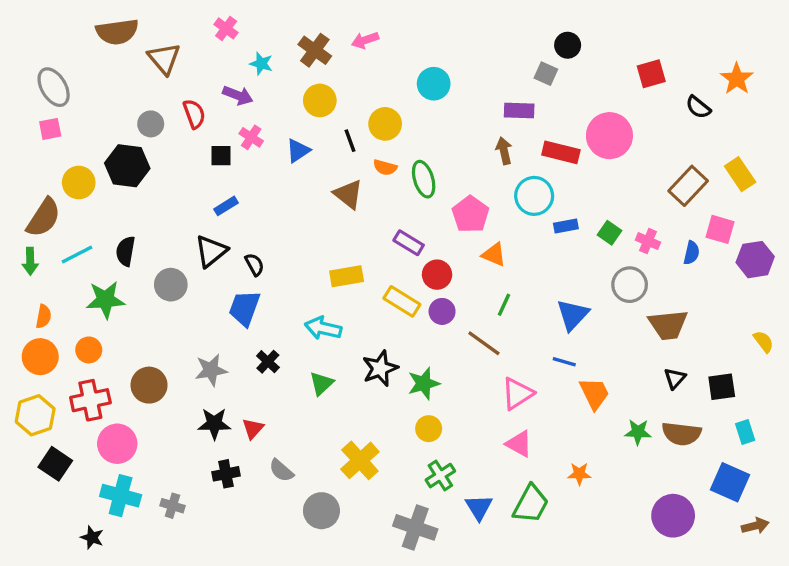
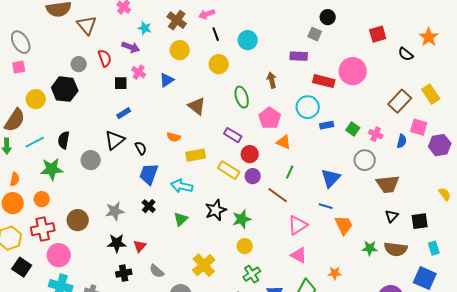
black line: (350, 141) -> (216, 34), moved
brown arrow: (504, 151) -> (272, 80), moved
orange semicircle: (385, 167) -> (174, 137), moved
blue trapezoid: (244, 308) -> (149, 174), moved

